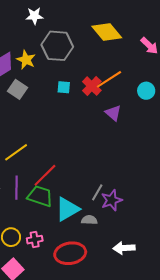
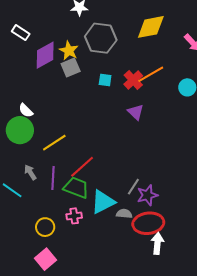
yellow diamond: (107, 32) -> (151, 27), turned -64
gray square: (17, 89) -> (71, 68), moved, turned 30
purple triangle: (113, 113) -> (136, 112), moved
pink cross: (35, 240) -> (74, 216), moved
white arrow: (124, 248) -> (157, 243), turned 95
red ellipse: (70, 253) -> (148, 223), moved

